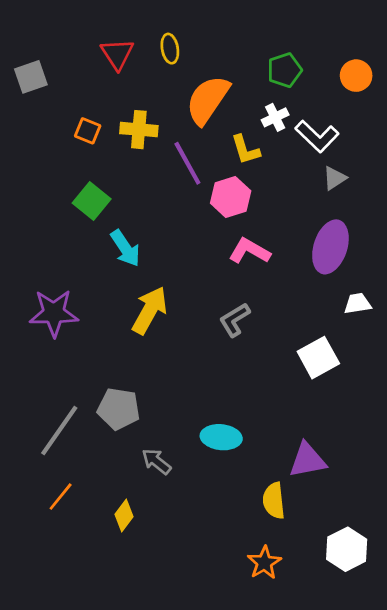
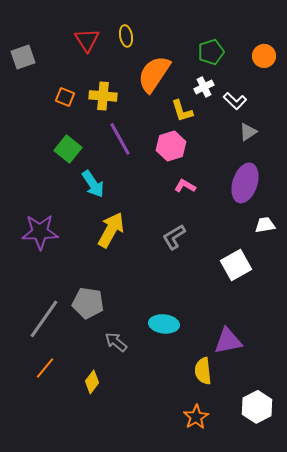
white L-shape: (317, 136) -> (235, 101), size x0.7
purple line: (187, 163) -> (120, 139), moved
pink L-shape: (249, 251) -> (185, 186), size x0.7

